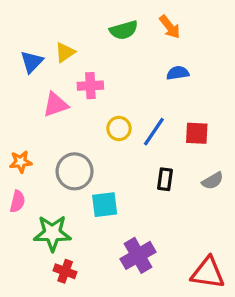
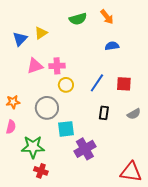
pink cross: (90, 86) -> (57, 66), moved
yellow circle: (119, 128) -> (66, 85), moved
purple cross: (138, 255) -> (85, 149), moved

